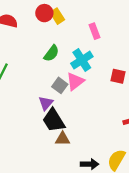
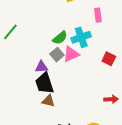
green semicircle: (51, 53) -> (60, 38), moved
purple triangle: (46, 103) -> (41, 67), turned 32

